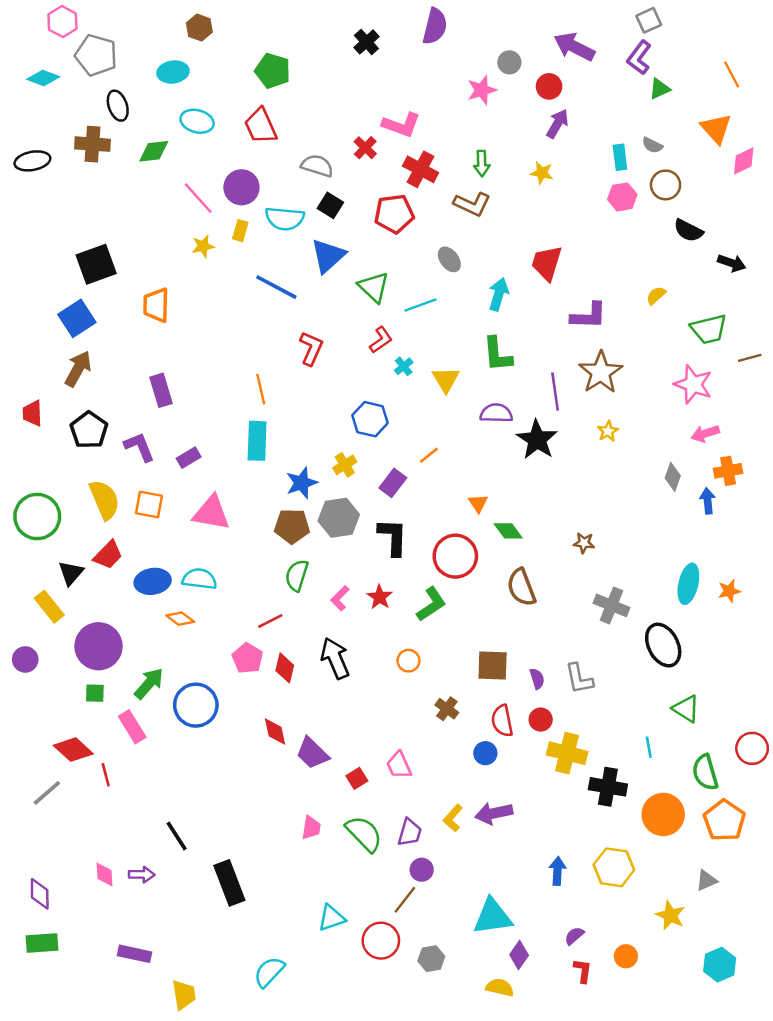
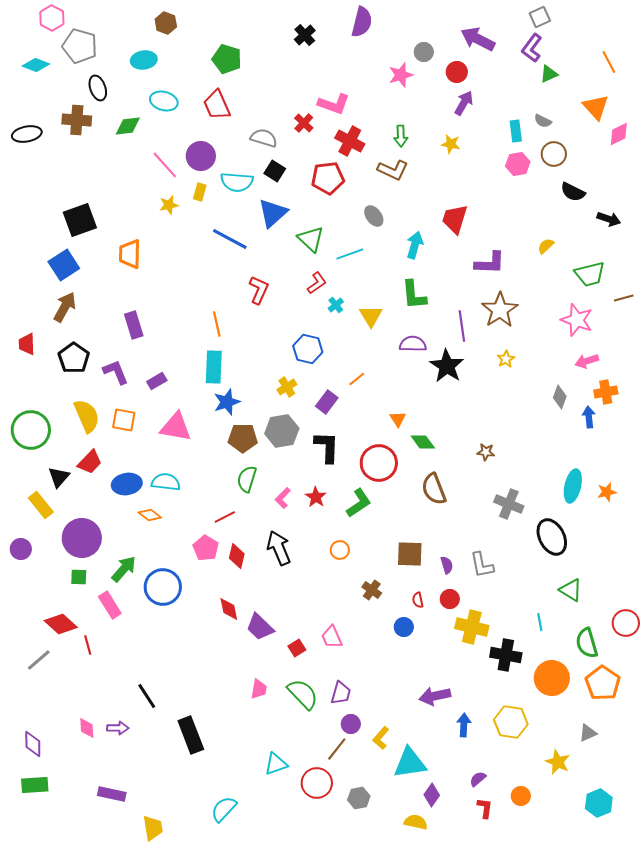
blue star: (302, 483) -> (227, 402), moved
red semicircle: (502, 721) -> (418, 600), size x0.6
purple arrow: (494, 813) -> (435, 696), moved
yellow L-shape: (453, 818) -> (381, 738), moved

